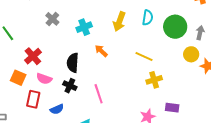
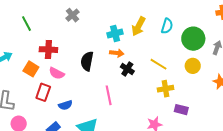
cyan cross: (84, 27) -> (115, 33), moved
orange arrow: (101, 51) -> (117, 53), turned 136
yellow circle: (191, 54) -> (193, 66), moved
red cross: (33, 56) -> (48, 50), turned 36
black cross: (70, 86) -> (127, 69), moved
purple rectangle: (172, 108) -> (181, 110), moved

